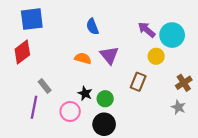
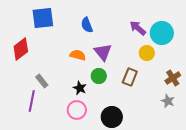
blue square: (32, 19) -> (43, 18), moved
green circle: (105, 99) -> (99, 76), moved
pink circle: (70, 111) -> (77, 110), moved
black circle: (104, 124) -> (112, 117), moved

